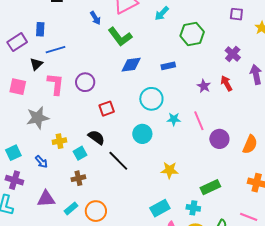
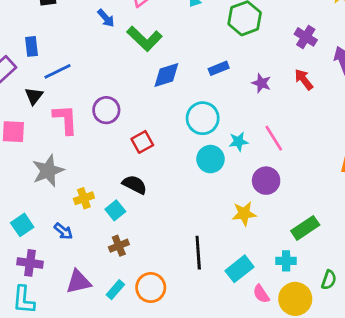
purple star: (204, 86) -> (261, 83), moved
cyan circle: (142, 134) -> (211, 159), moved
purple circle: (219, 139) -> (266, 181), moved
black line: (118, 161) -> (198, 253), moved, turned 50

